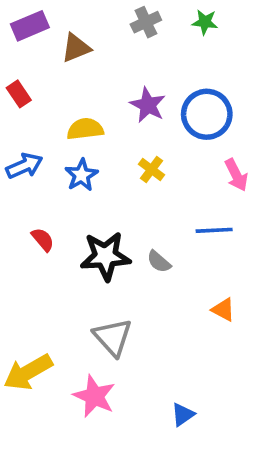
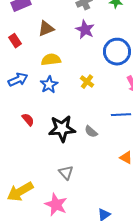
brown triangle: (76, 48) -> (46, 29), moved
purple star: (148, 105) -> (85, 30), moved
gray triangle: (113, 337) -> (66, 173), size x0.7

